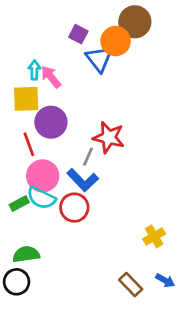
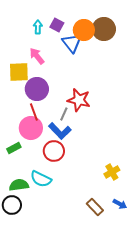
brown circle: (135, 22) -> (104, 29), moved
cyan arrow: (34, 70) -> (38, 27), moved
red line: (29, 144) -> (34, 112), moved
cyan semicircle: (41, 198) -> (41, 179), moved

